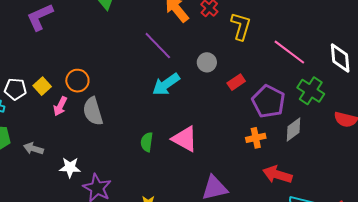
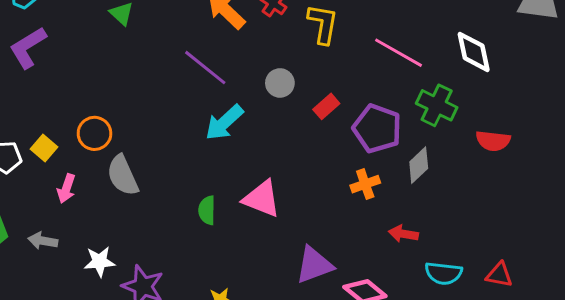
pink arrow: (60, 106) -> (66, 188), moved
red arrow: (277, 175) -> (403, 234), size x0.7

